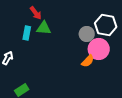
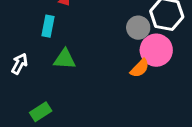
green triangle: (44, 28) -> (65, 59), moved

